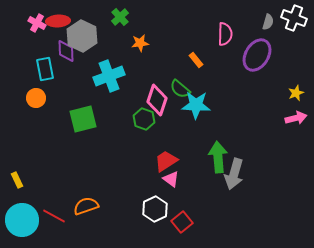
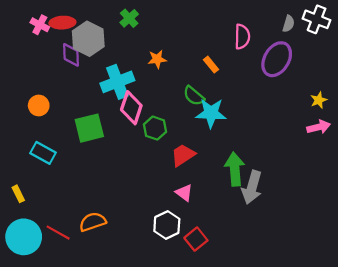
orange star: (140, 43) -> (157, 59), moved
cyan rectangle: (45, 69) -> (43, 153), moved, turned -50
pink diamond: (157, 100) -> (131, 108), moved
red trapezoid: (166, 161) -> (183, 155), moved

